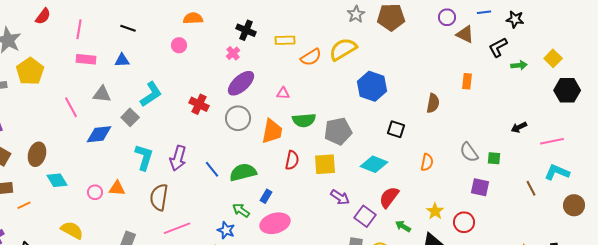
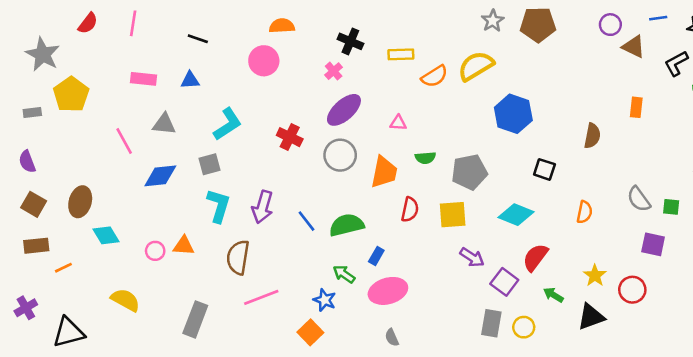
pink line: (79, 29) -> (133, 23), moved
pink circle: (179, 45) -> (264, 61), size x1.5
gray square: (130, 117) -> (209, 164), moved, turned 30
green semicircle: (304, 120) -> (425, 158), size x0.7

